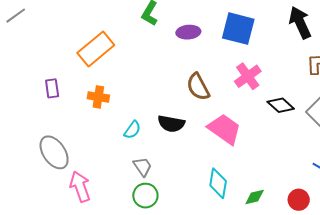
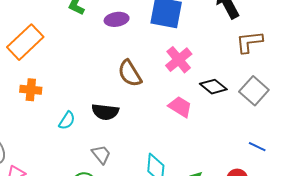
pink trapezoid: (224, 129) -> (180, 107), moved, size x0.7
gray trapezoid: (143, 167) -> (101, 154), moved

